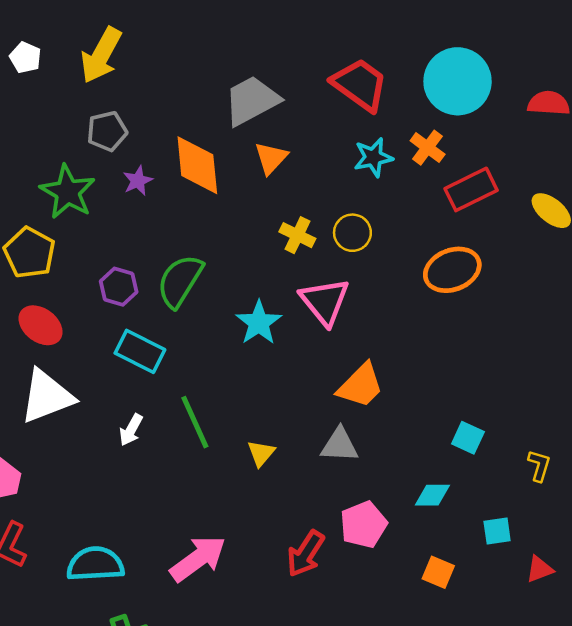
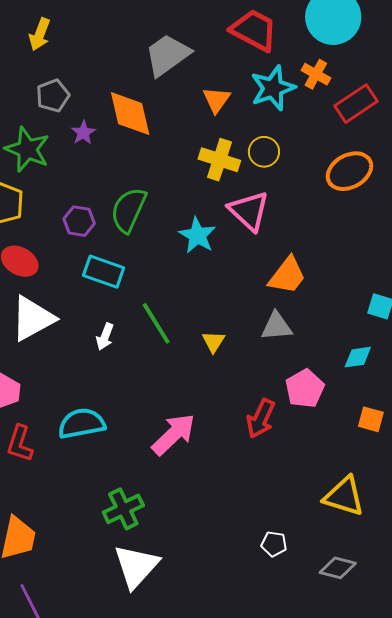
yellow arrow: (101, 55) -> (40, 34), size x0.7
cyan star: (373, 157) -> (273, 88), size x1.4
orange triangle: (271, 158) -> (216, 100), moved
yellow cross: (297, 235) -> (219, 160), size x1.4
cyan semicircle: (95, 564) -> (82, 423), moved

